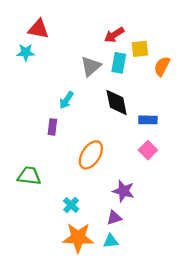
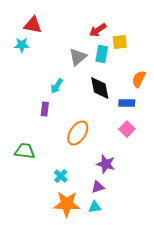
orange semicircle: (162, 66) -> (139, 79), moved

